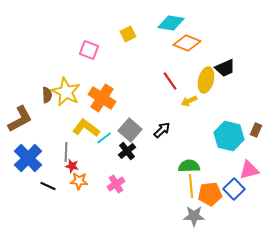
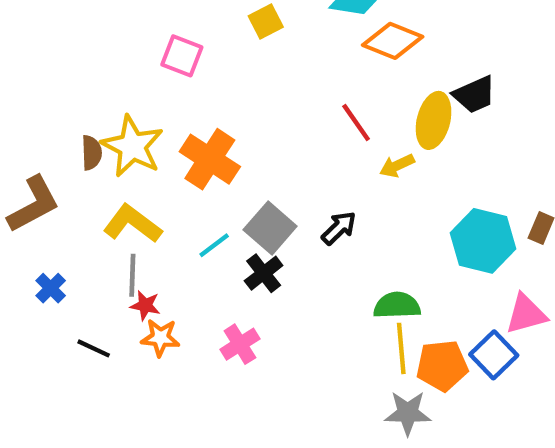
yellow L-shape: (86, 128) -> (132, 224), moved
blue cross: (28, 158) -> (51, 288), size x0.5

